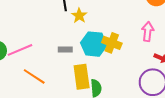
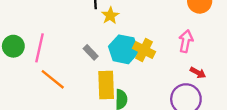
pink line: (20, 50) -> (39, 48), turned -60
gray rectangle: (65, 50) -> (91, 52), turned 40

